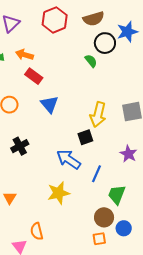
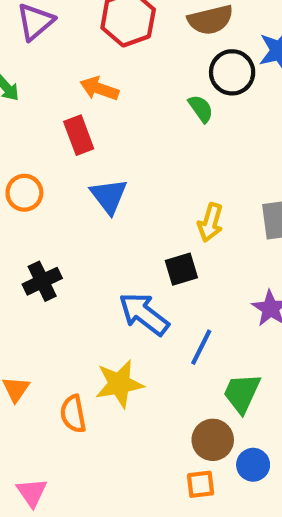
orange arrow: (25, 55) -> (99, 89), moved
red rectangle: (34, 76) -> (79, 135), turned 30
yellow arrow: (98, 115) -> (210, 222), size x0.7
orange semicircle: (37, 231) -> (73, 414), moved

